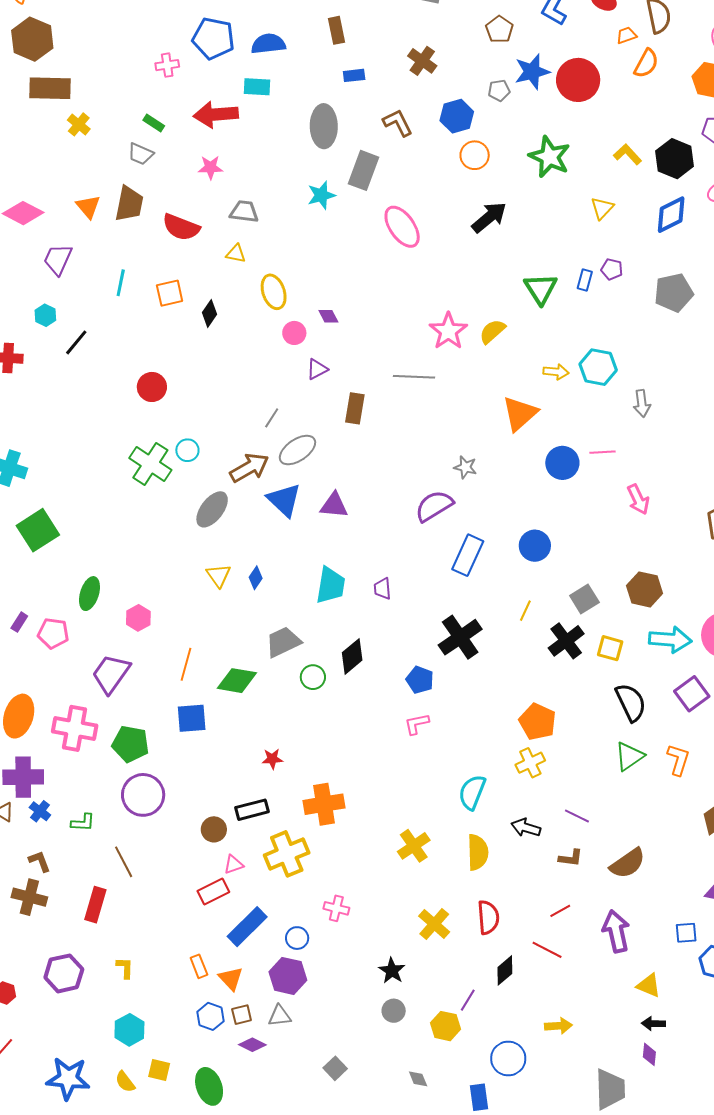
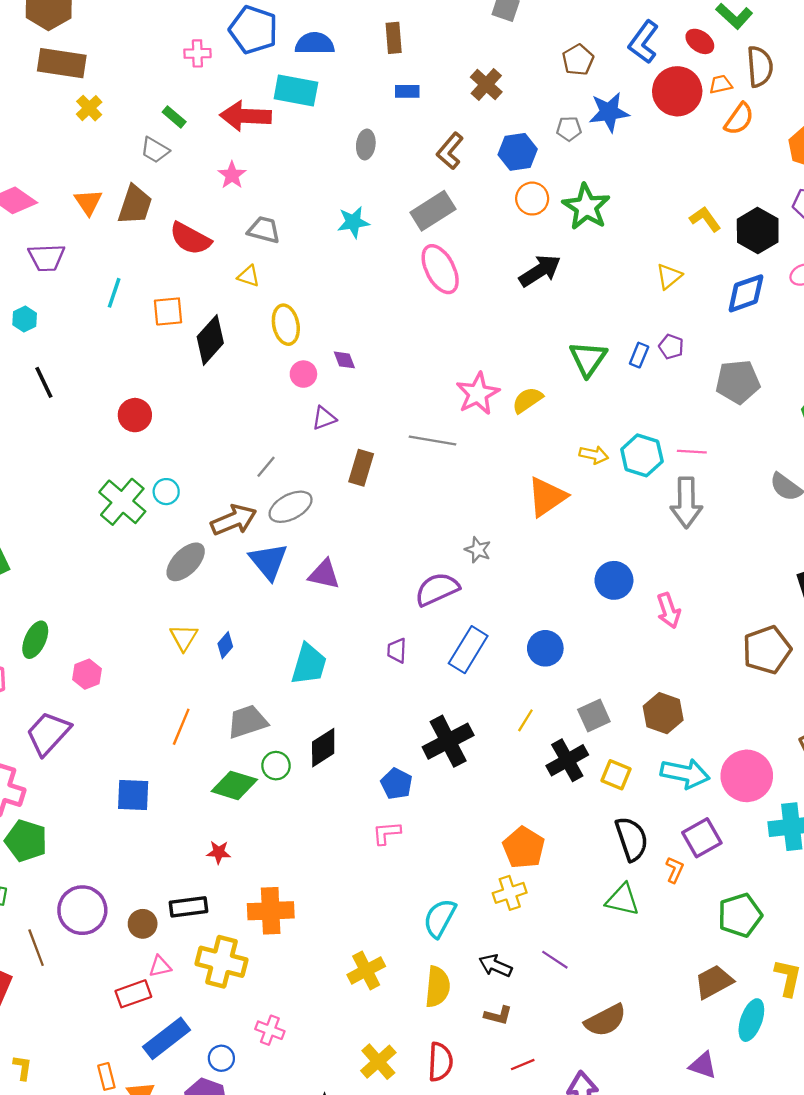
red circle: (578, 80) -> (677, 91), moved
cyan rectangle: (257, 87) -> (296, 90), size x1.4
brown L-shape: (398, 123) -> (450, 151), turned -120
gray ellipse: (324, 126) -> (366, 144), size x0.6
green star: (550, 157) -> (586, 207), moved
pink star: (210, 167) -> (232, 175), turned 30
gray rectangle: (363, 170) -> (433, 211), moved, turned 30
purple trapezoid: (58, 259) -> (47, 258), turned -124
black diamond: (209, 313) -> (210, 340), size x1.6
black line: (76, 342) -> (44, 382), moved, turned -72
gray arrow: (642, 403) -> (686, 503), size x1.6
pink line: (602, 452) -> (692, 452), moved
blue circle: (562, 463) -> (614, 580), moved
purple trapezoid: (383, 589) -> (397, 651), moved
orange line: (186, 664) -> (181, 727), moved
green diamond: (237, 681) -> (234, 785), moved
green pentagon: (130, 744) -> (26, 841), moved
green triangle: (629, 756) -> (622, 900), turned 40
orange L-shape: (678, 760) -> (675, 870), moved, size x0.7
purple circle: (143, 795) -> (82, 910), moved
yellow cross: (287, 854) -> (221, 962), turned 30
brown L-shape: (571, 858) -> (498, 1015), moved

